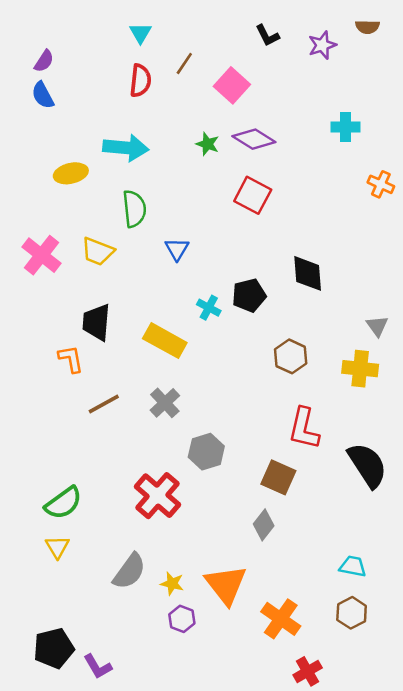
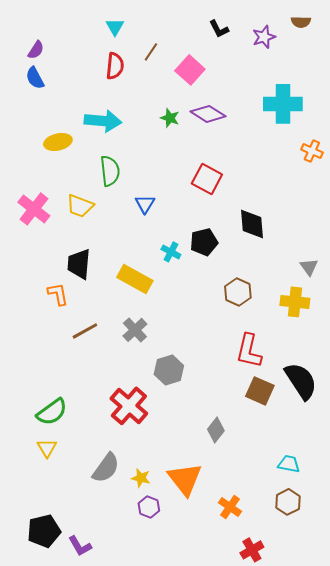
cyan cross: (345, 127) -> (283, 104), size x1.6
red square: (253, 195) -> (207, 179), moved
brown square: (278, 477) -> (260, 391), moved
orange cross: (281, 619) -> (230, 507), size x0.7

